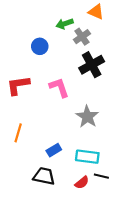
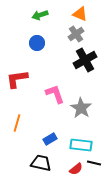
orange triangle: (96, 12) -> (80, 14), moved
green arrow: (65, 24) -> (40, 15), moved
pink L-shape: (59, 87) -> (55, 94), moved

